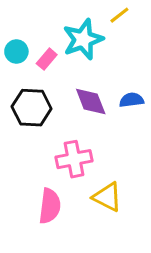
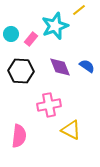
blue semicircle: (132, 100) -> (87, 66), turned 42
pink semicircle: (50, 206) -> (19, 136), moved

